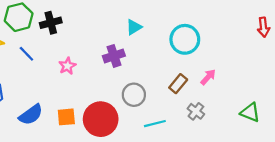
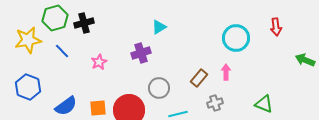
cyan circle: (185, 39) -> (236, 38), moved
pink arrow: (208, 77) -> (226, 72), turned -42
gray cross: (196, 111) -> (215, 103), turned 35

